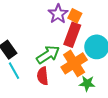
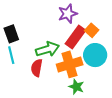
orange square: (75, 16) -> (92, 30), moved

